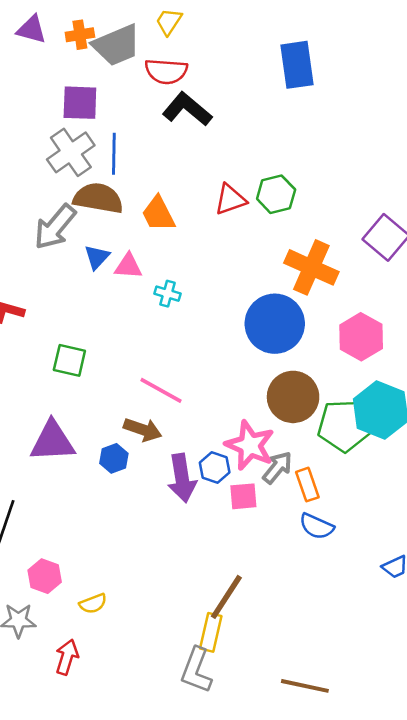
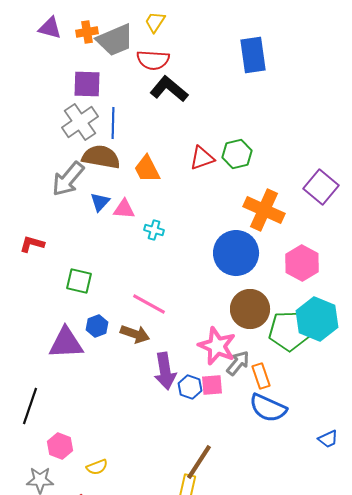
blue hexagon: (114, 458) -> (97, 326), moved
blue hexagon: (215, 468) -> (190, 387), moved
blue semicircle: (317, 526) -> (268, 408), size x1.4

